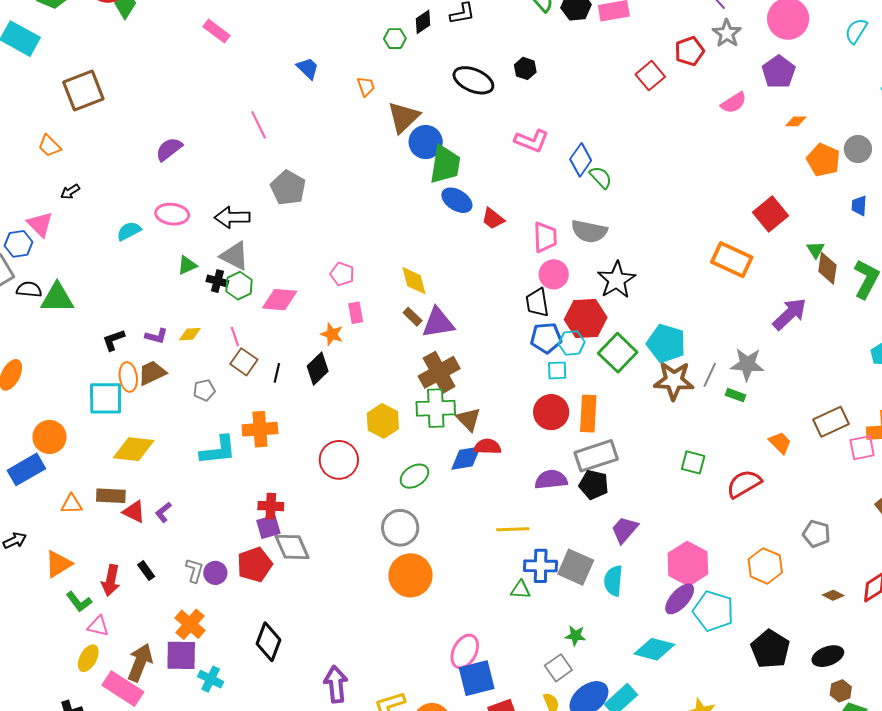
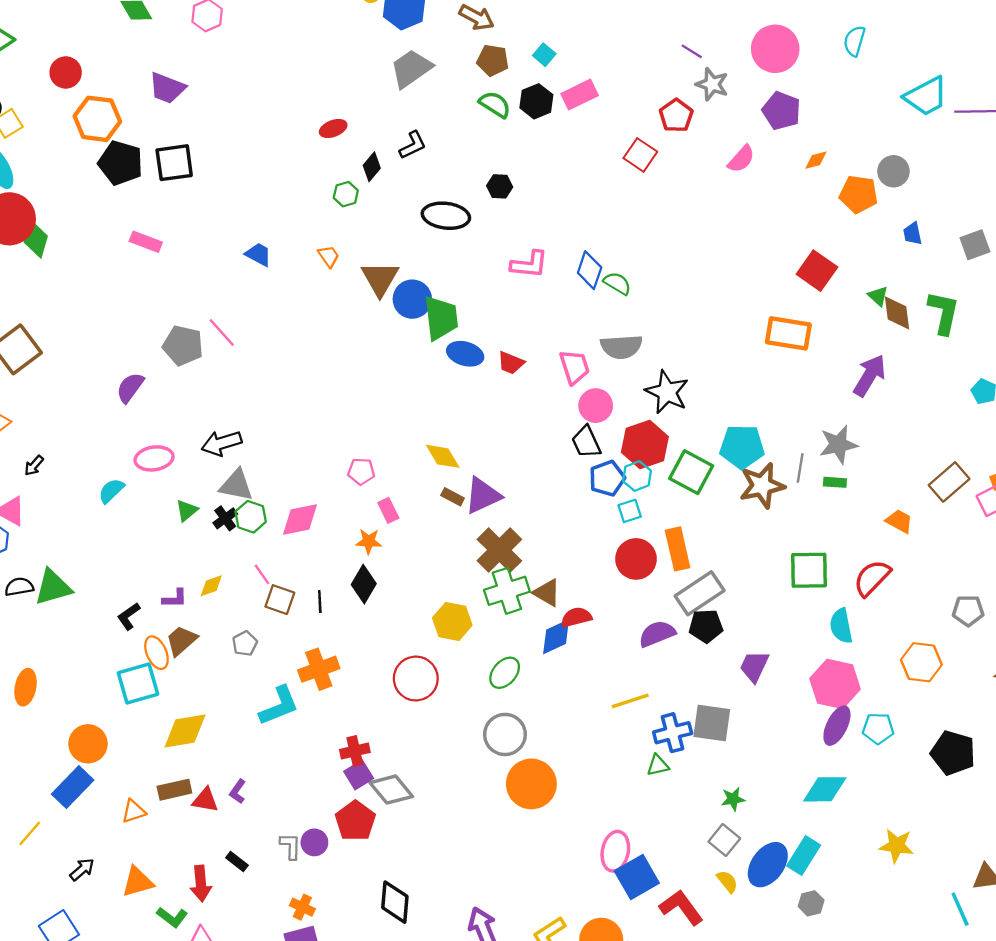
gray pentagon: (288, 188) -> (183, 345), moved
black cross: (217, 281) -> (225, 518), turned -35
green square: (693, 462) -> (809, 570), size x1.5
orange triangle: (58, 564) -> (138, 882), turned 32
cyan semicircle: (613, 581) -> (841, 626), moved
cyan pentagon: (713, 611) -> (878, 728), size x0.7
orange cross: (190, 624) -> (302, 907), size x0.7

